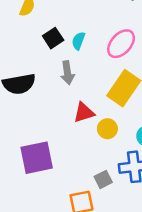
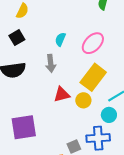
black square: (53, 38) -> (17, 38), moved
yellow circle: (107, 129) -> (83, 100), moved

